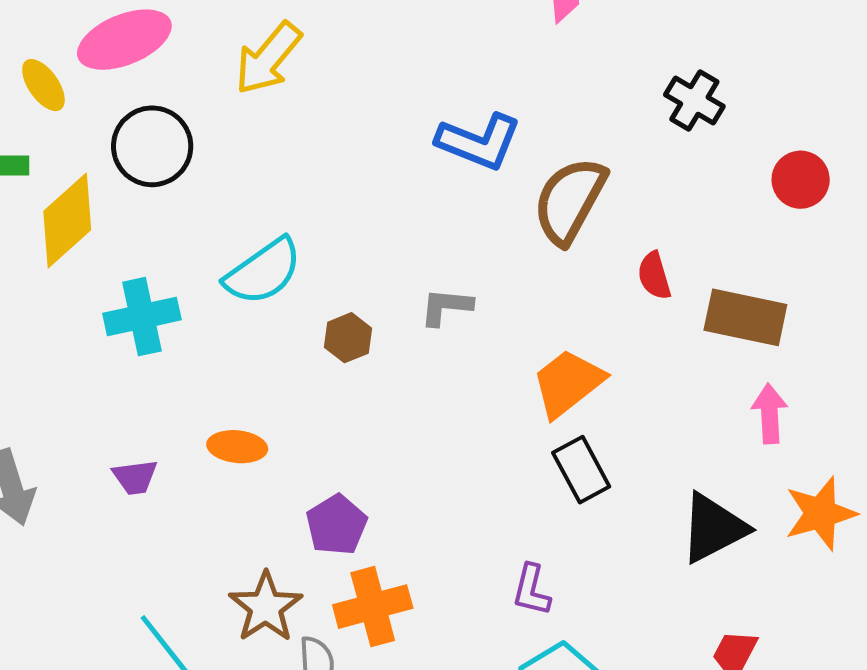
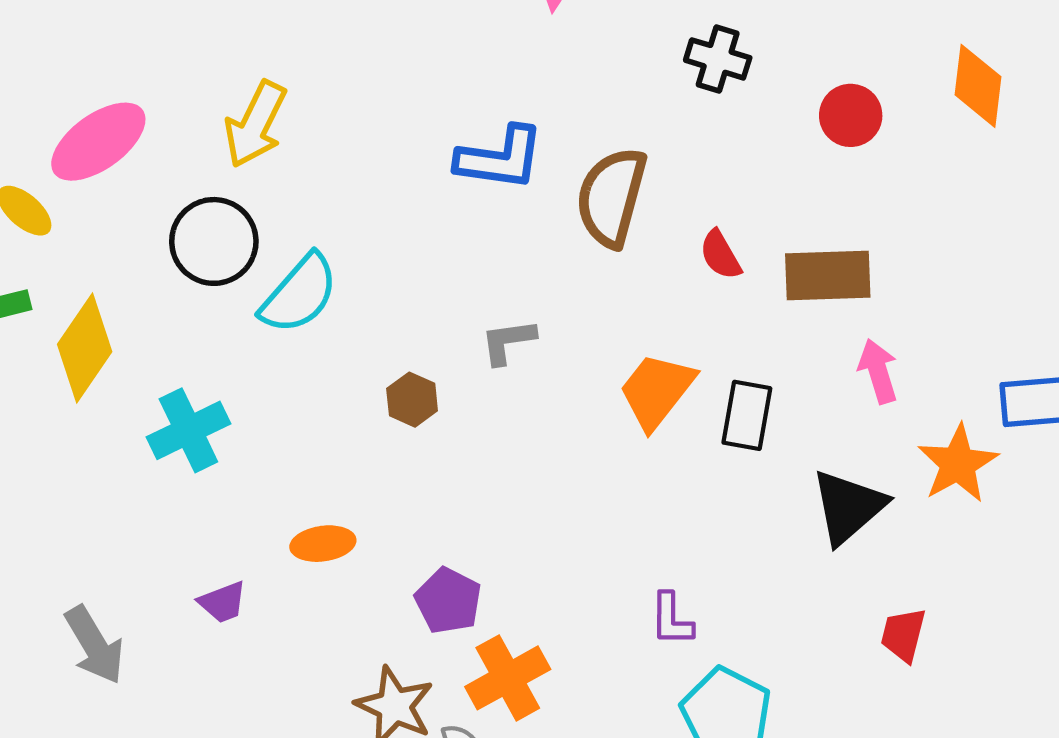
black circle: (152, 146) -> (214, 241), moved
cyan semicircle: (263, 272) -> (299, 294), moved
black rectangle: (581, 470) -> (747, 415), moved, turned 52

